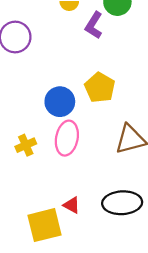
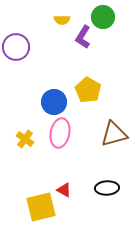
yellow cross: (26, 145) -> (25, 139), turned -30
black ellipse: (122, 203) -> (107, 188), size x0.7

